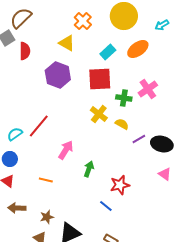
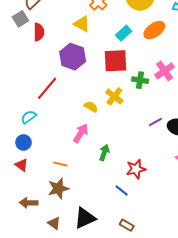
yellow semicircle: (122, 124) -> (91, 107), moved
red line: (39, 126) -> (47, 88), moved
brown arrow: (17, 208) -> (29, 203), moved
brown star: (47, 217) -> (58, 188), moved, size x1.5

